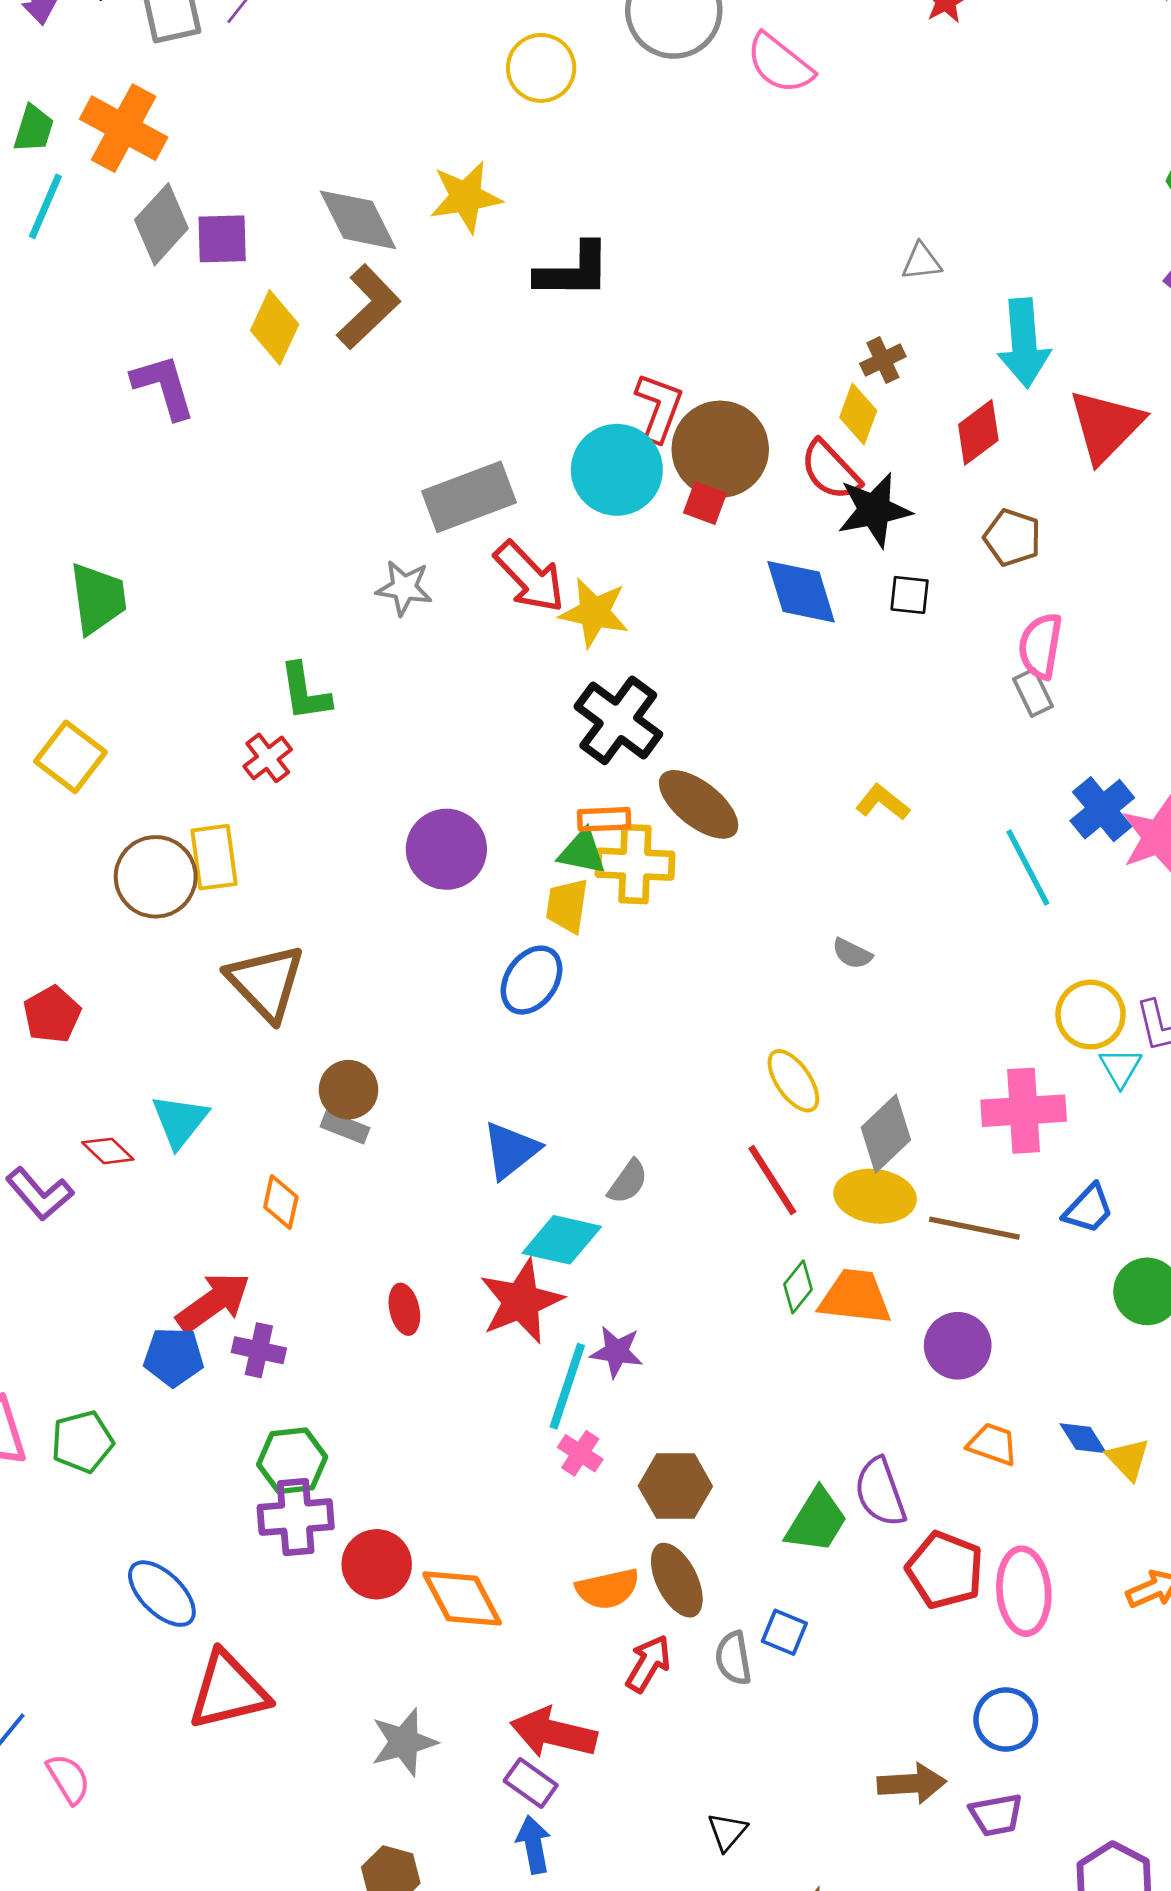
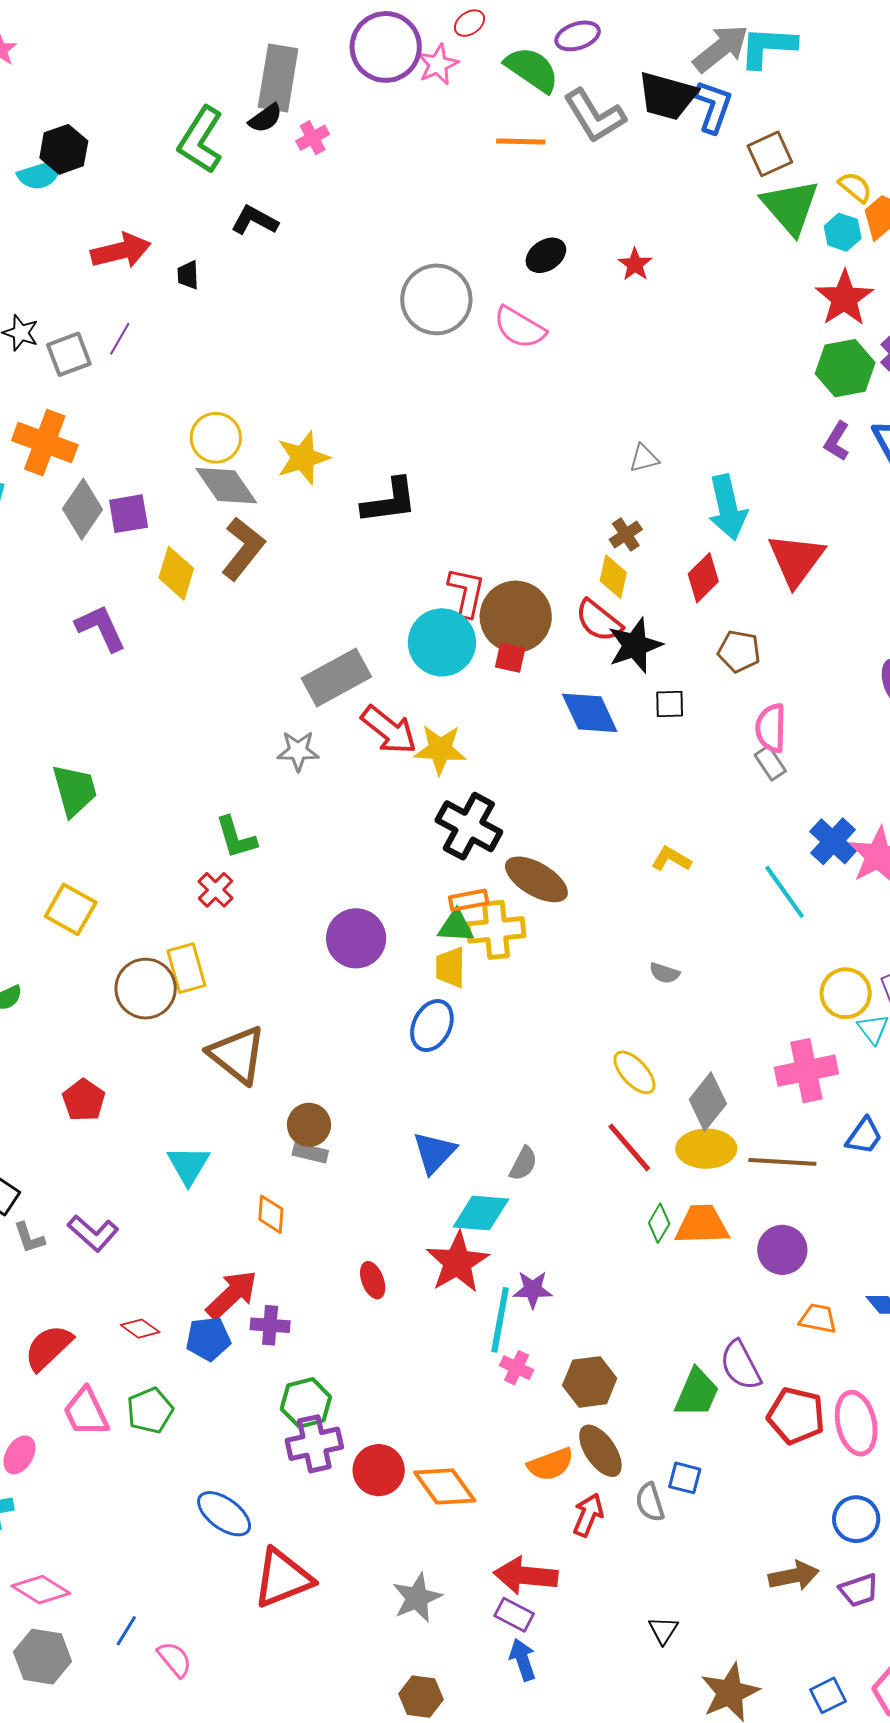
yellow circle: (541, 68) -> (216, 438), moved
red diamond: (108, 1151) -> (140, 1329), moved

